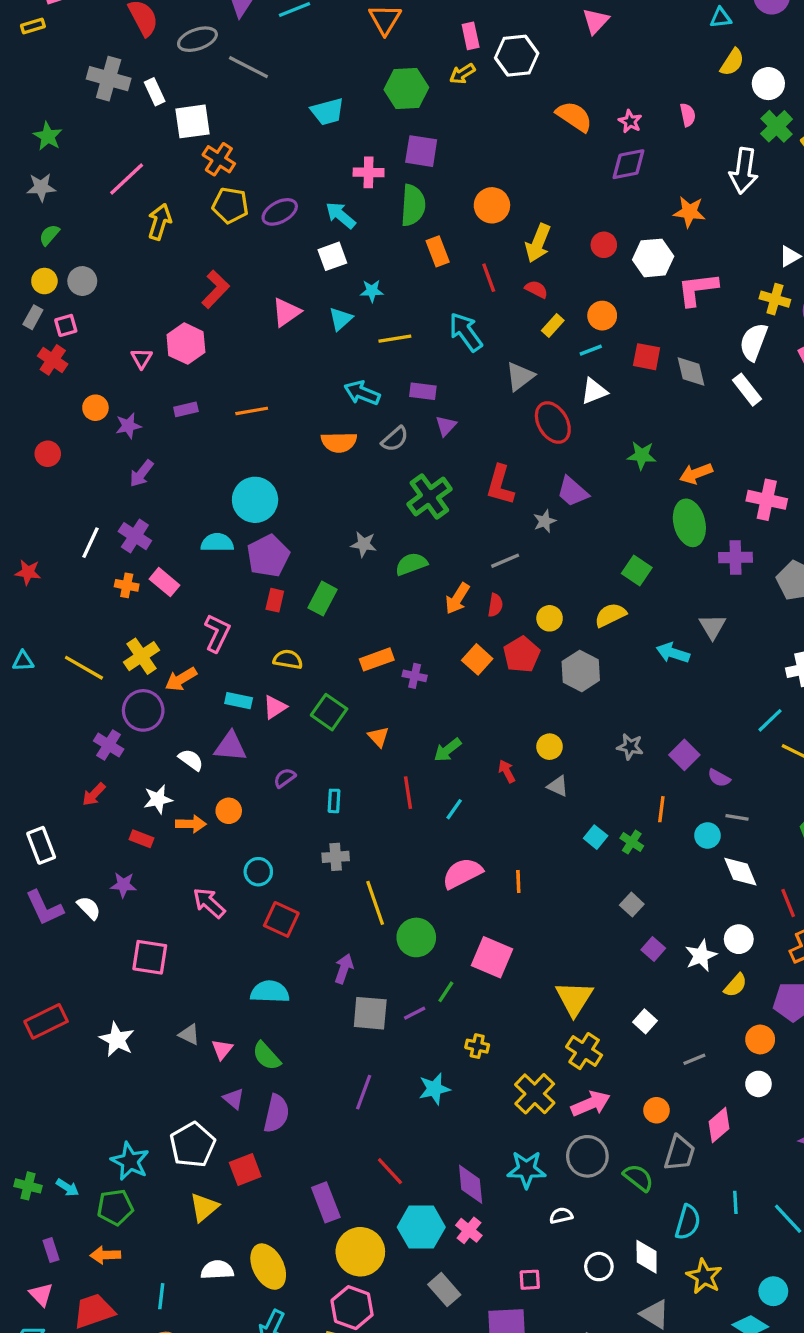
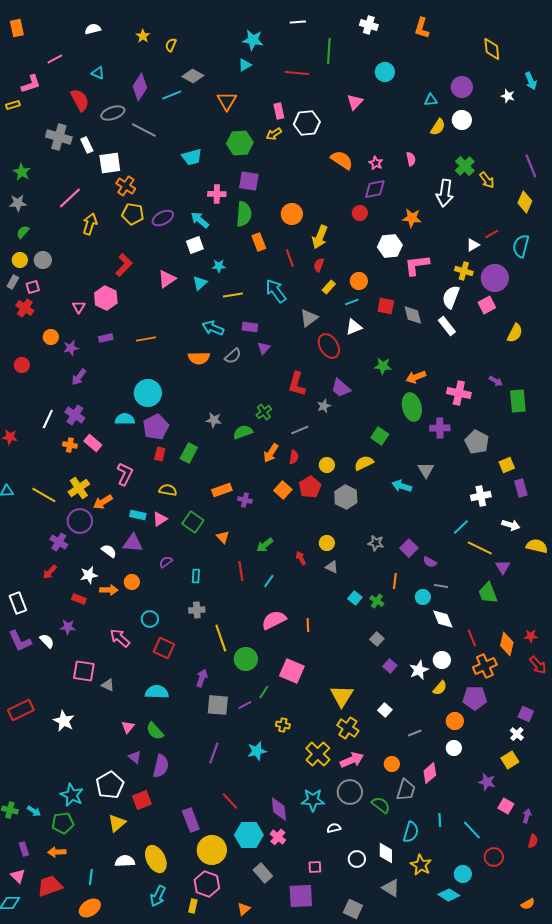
white circle: (768, 84) -> (462, 120), moved
red circle: (604, 245) -> (360, 213), moved
red semicircle: (536, 289) -> (319, 265), turned -96
green cross: (429, 497) -> (264, 412), moved, size x0.6
gray triangle: (189, 1035) -> (108, 685), moved

